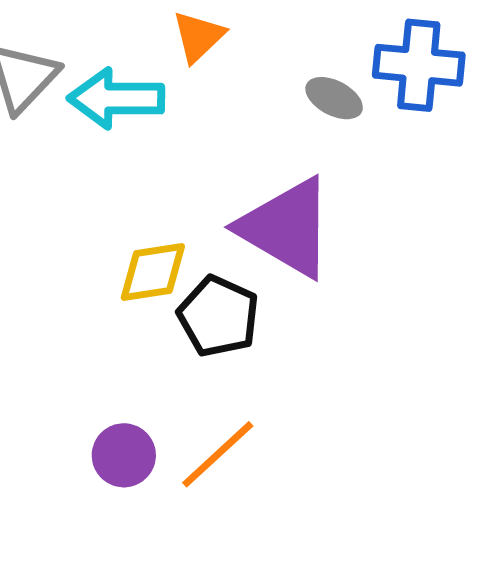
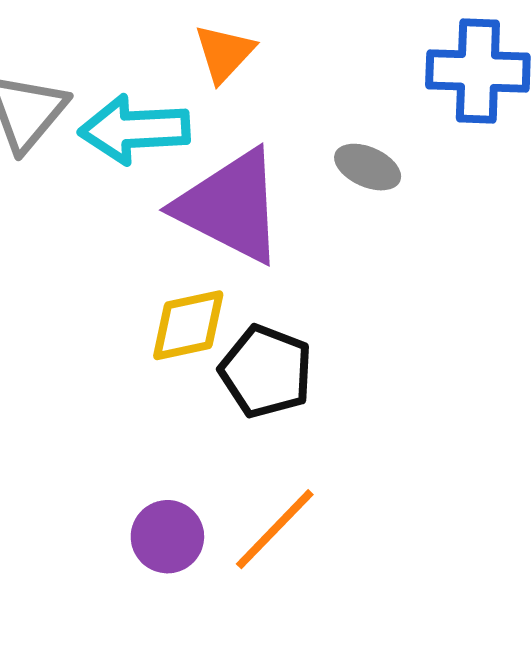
gray ellipse: (334, 98) -> (368, 167), moved
purple triangle: (286, 228) -> (230, 206), moved

